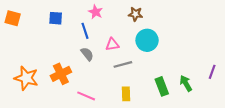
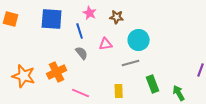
brown star: (135, 14) -> (117, 17), moved
blue square: (56, 18) -> (52, 19), size x1.6
gray line: (123, 64) -> (131, 63), moved
green arrow: (186, 83) -> (179, 93), moved

